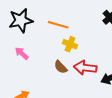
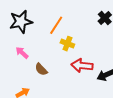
orange line: (58, 25) -> (56, 25), turned -72
brown semicircle: (61, 67) -> (41, 69), moved

